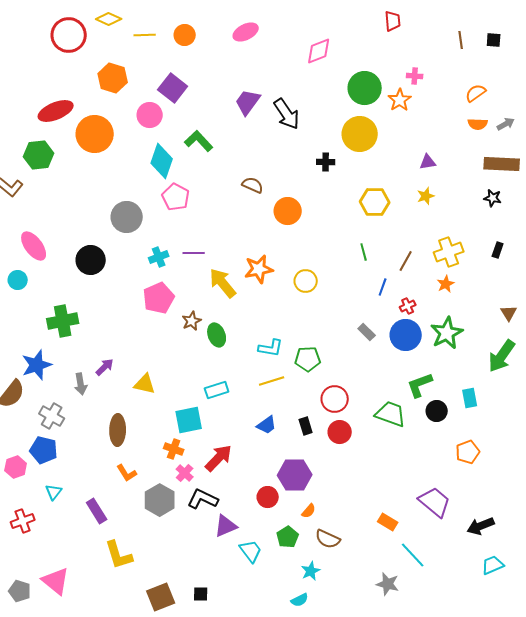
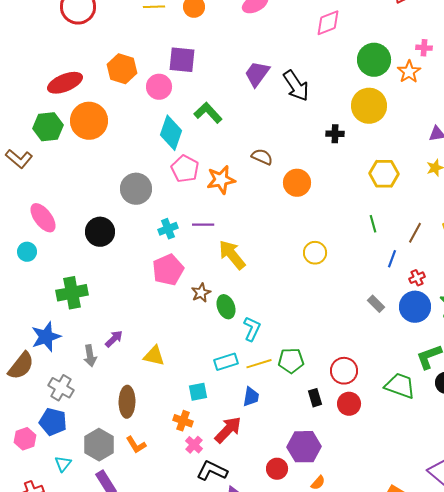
orange hexagon: (113, 78) -> (122, 69), moved
purple square: (173, 88) -> (182, 60), turned -32
orange circle: (95, 134) -> (89, 121), moved
orange star: (259, 269) -> (221, 180), moved
cyan L-shape: (271, 348) -> (252, 329), moved, turned -75
green pentagon: (308, 359) -> (291, 361), moved
yellow line: (272, 381) -> (259, 364), moved
cyan square: (189, 420) -> (198, 392), size x0.7
blue trapezoid: (267, 425) -> (251, 397), moved, turned -45
gray hexagon: (160, 500) -> (99, 445), moved

